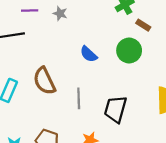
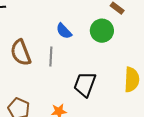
gray line: (79, 98) -> (51, 57), moved

